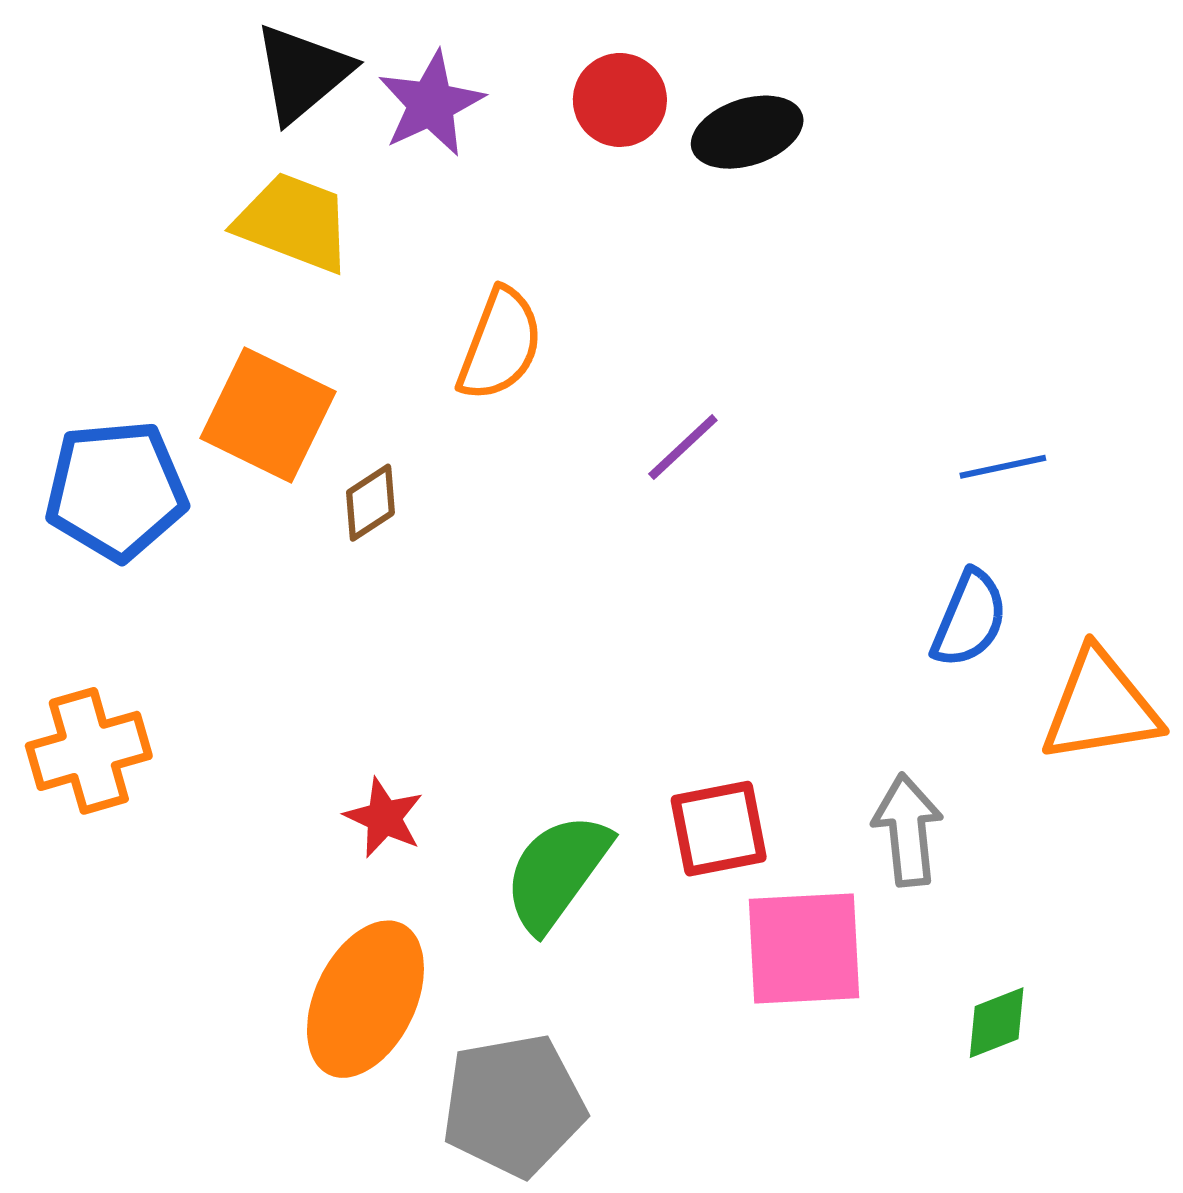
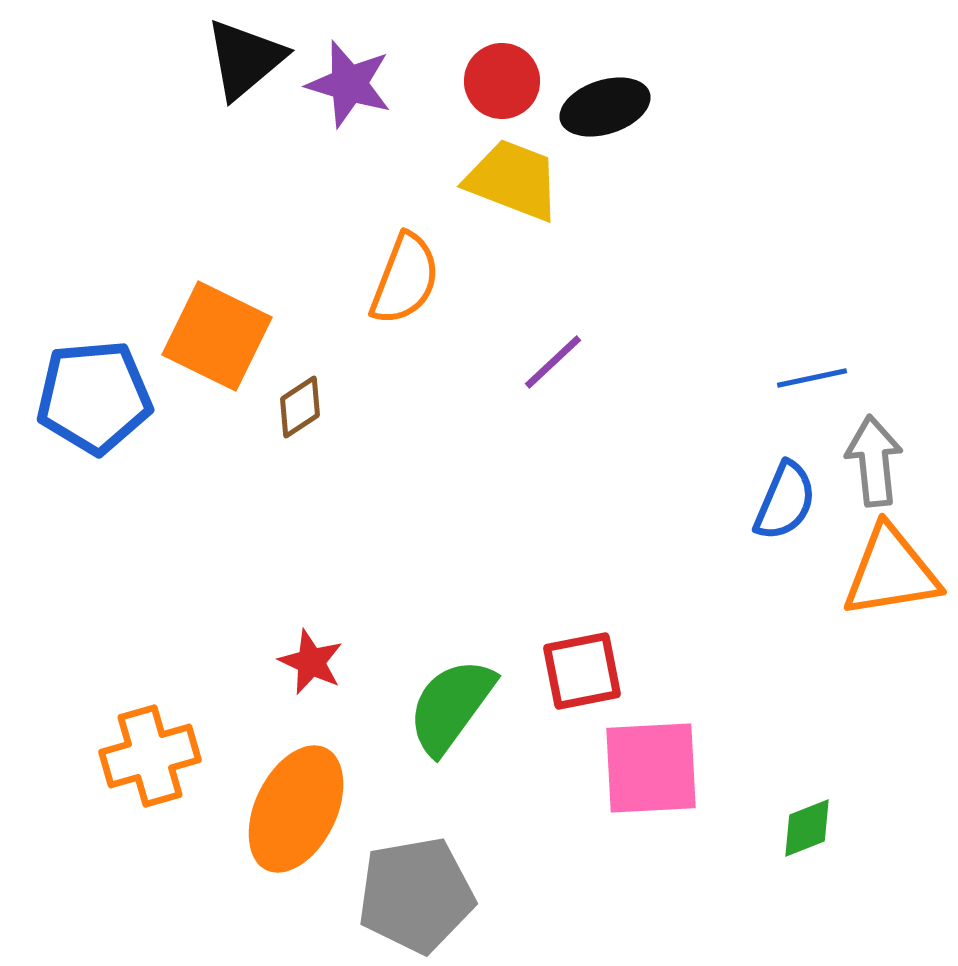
purple star: (431, 104) -> (349, 84), turned -30
yellow trapezoid: (294, 222) -> (513, 180), moved
orange cross: (89, 751) -> (150, 756), moved
gray arrow: (908, 830) -> (874, 461), moved

